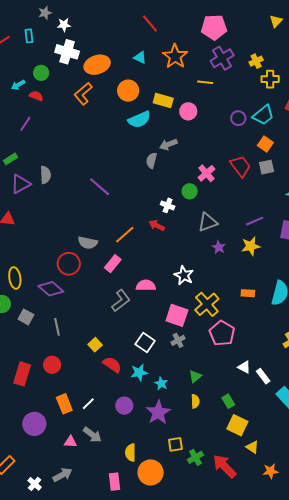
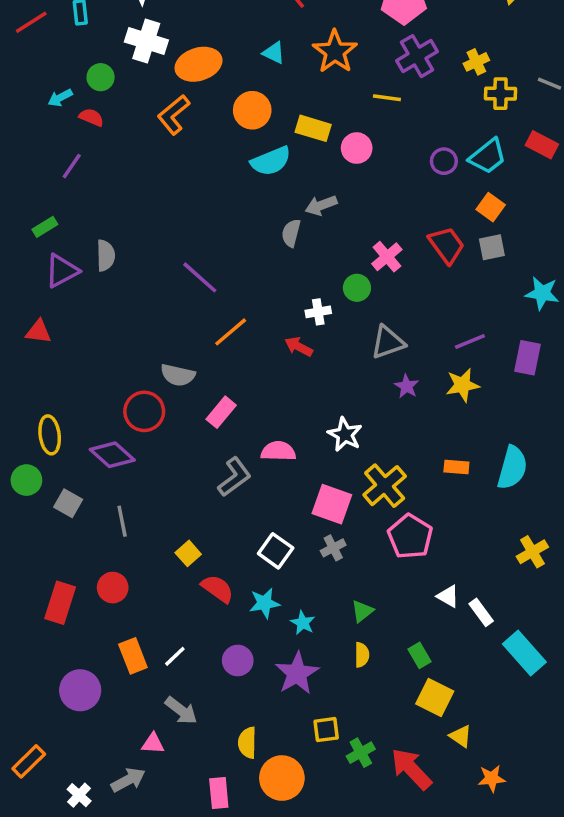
white cross: (168, 205) -> (318, 312), turned -32
orange line: (125, 235) -> (231, 332), moved
pink triangle: (70, 442) -> (153, 743), moved

